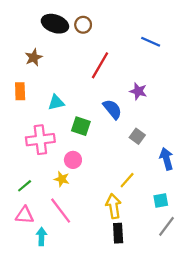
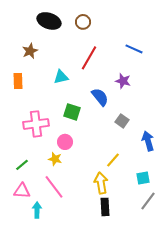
brown circle: (83, 25) -> (83, 22), moved
blue line: (151, 42) -> (134, 49), moved
cyan triangle: (56, 102) -> (61, 77), moved

